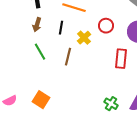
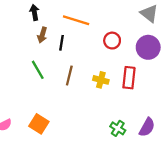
brown arrow: (37, 25) -> (42, 35), moved
yellow cross: (84, 38) -> (101, 80), moved, turned -32

